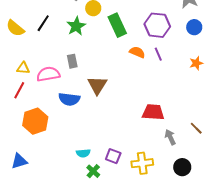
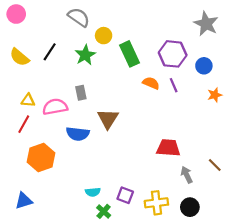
blue circle: (194, 27) -> (204, 66), moved
black circle: (182, 167) -> (190, 207), moved

